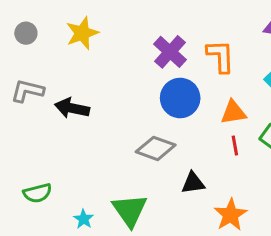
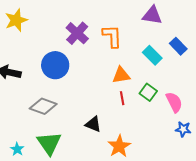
blue circle: (180, 98) -> (55, 65), moved
gray diamond: (156, 148) -> (43, 106), moved
black triangle: (193, 183) -> (93, 124), turned 30

